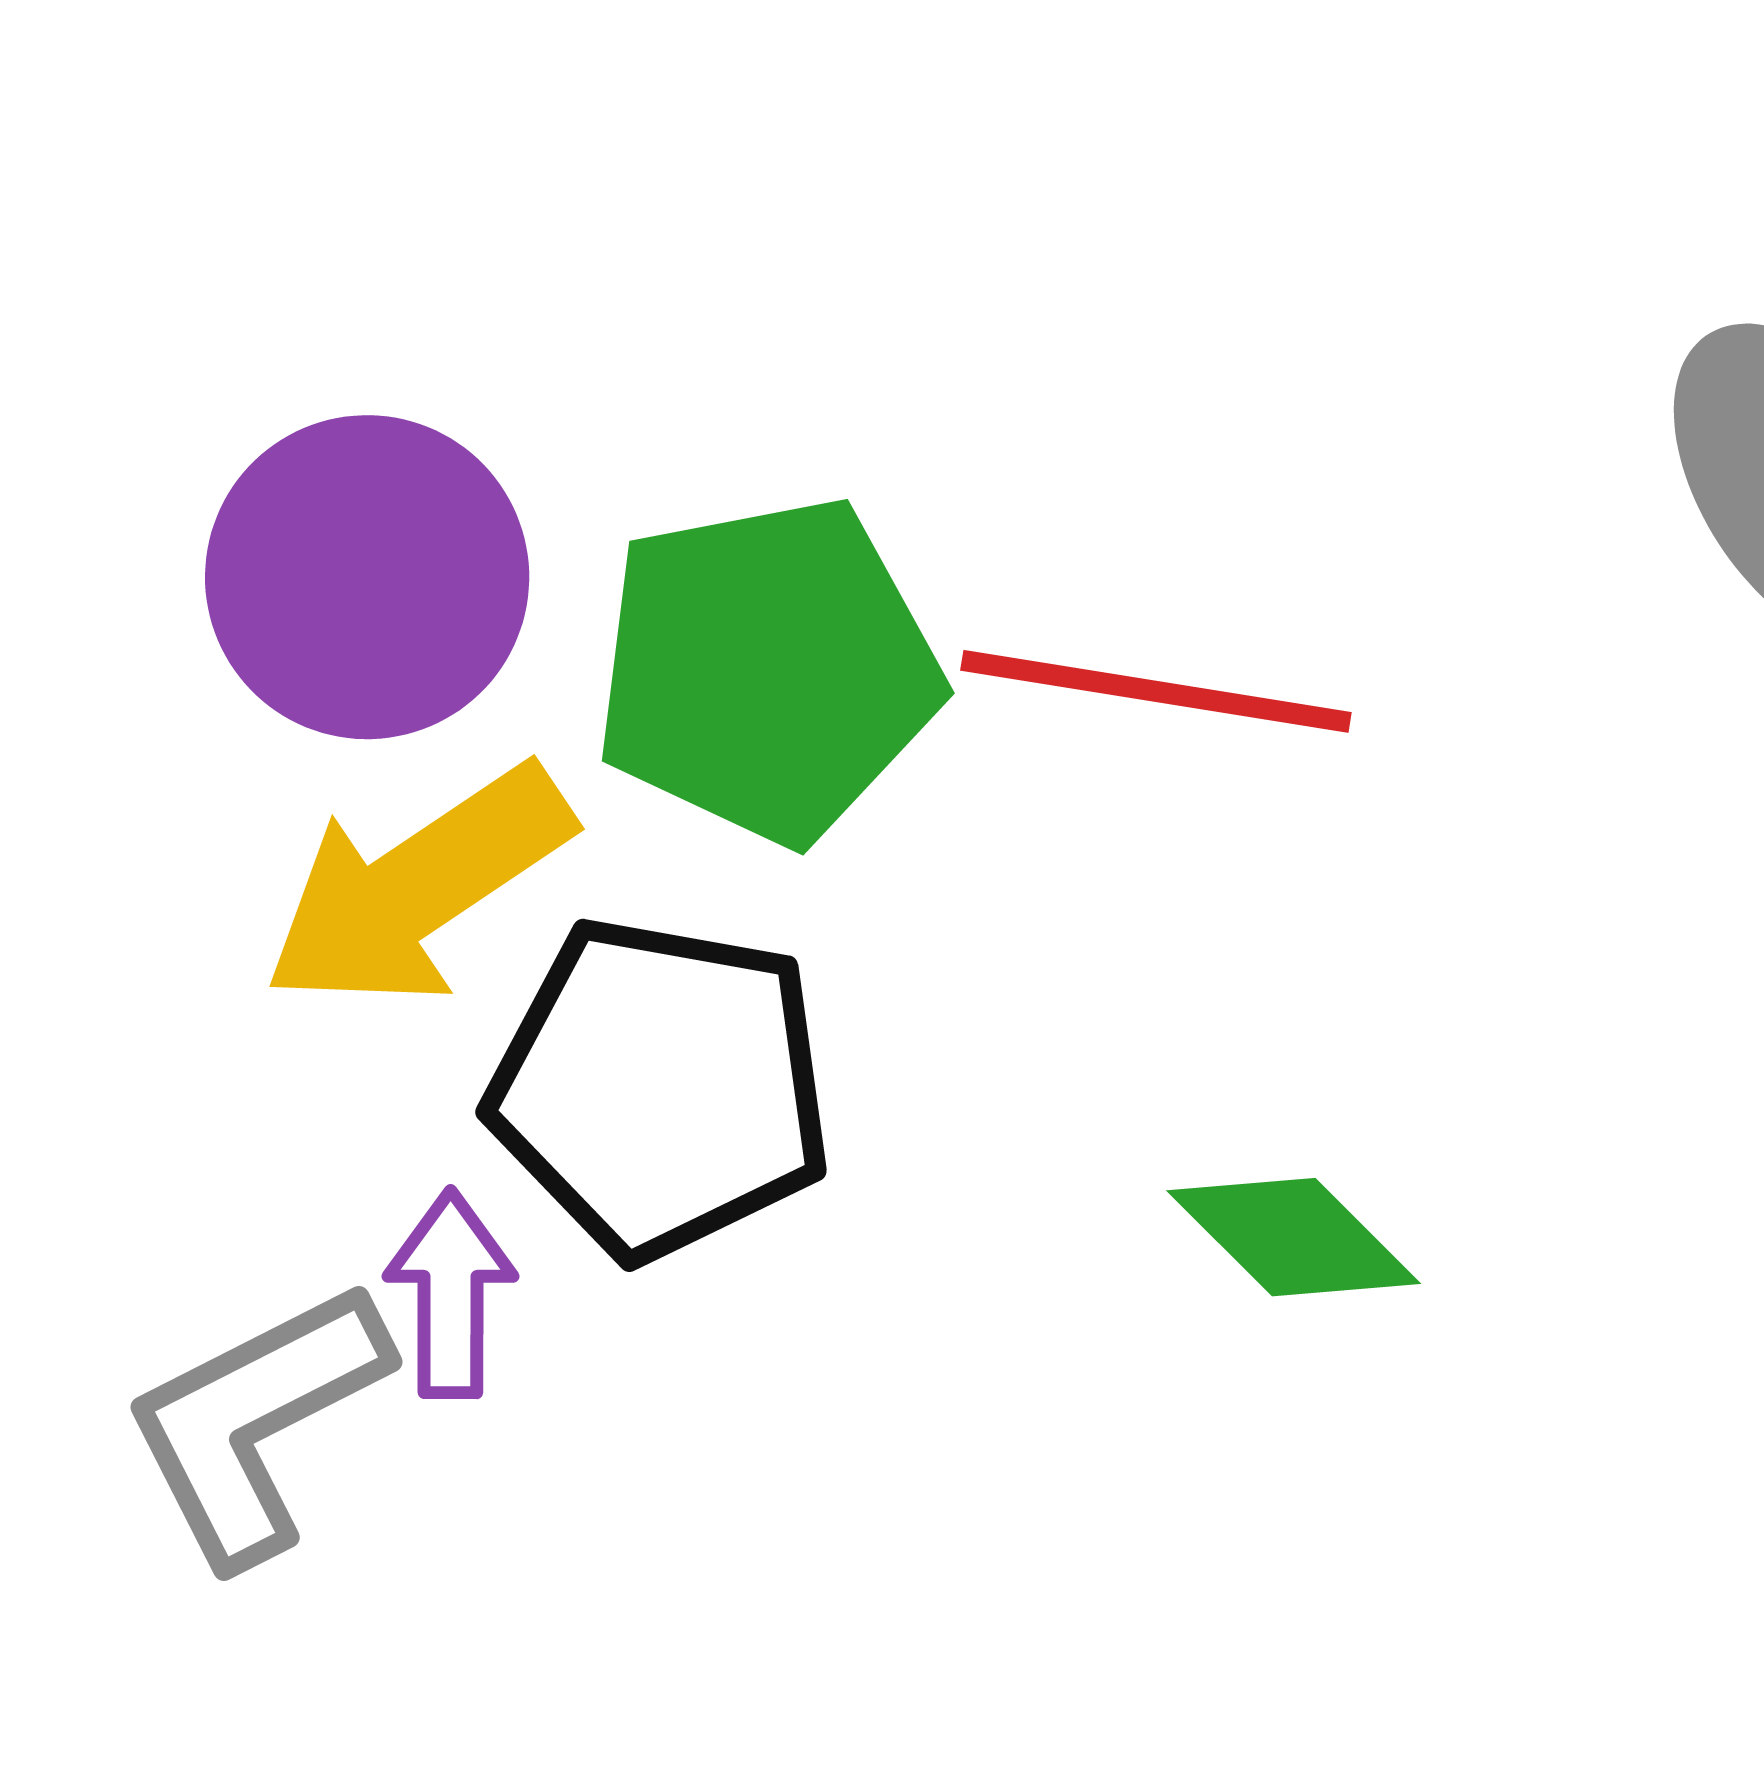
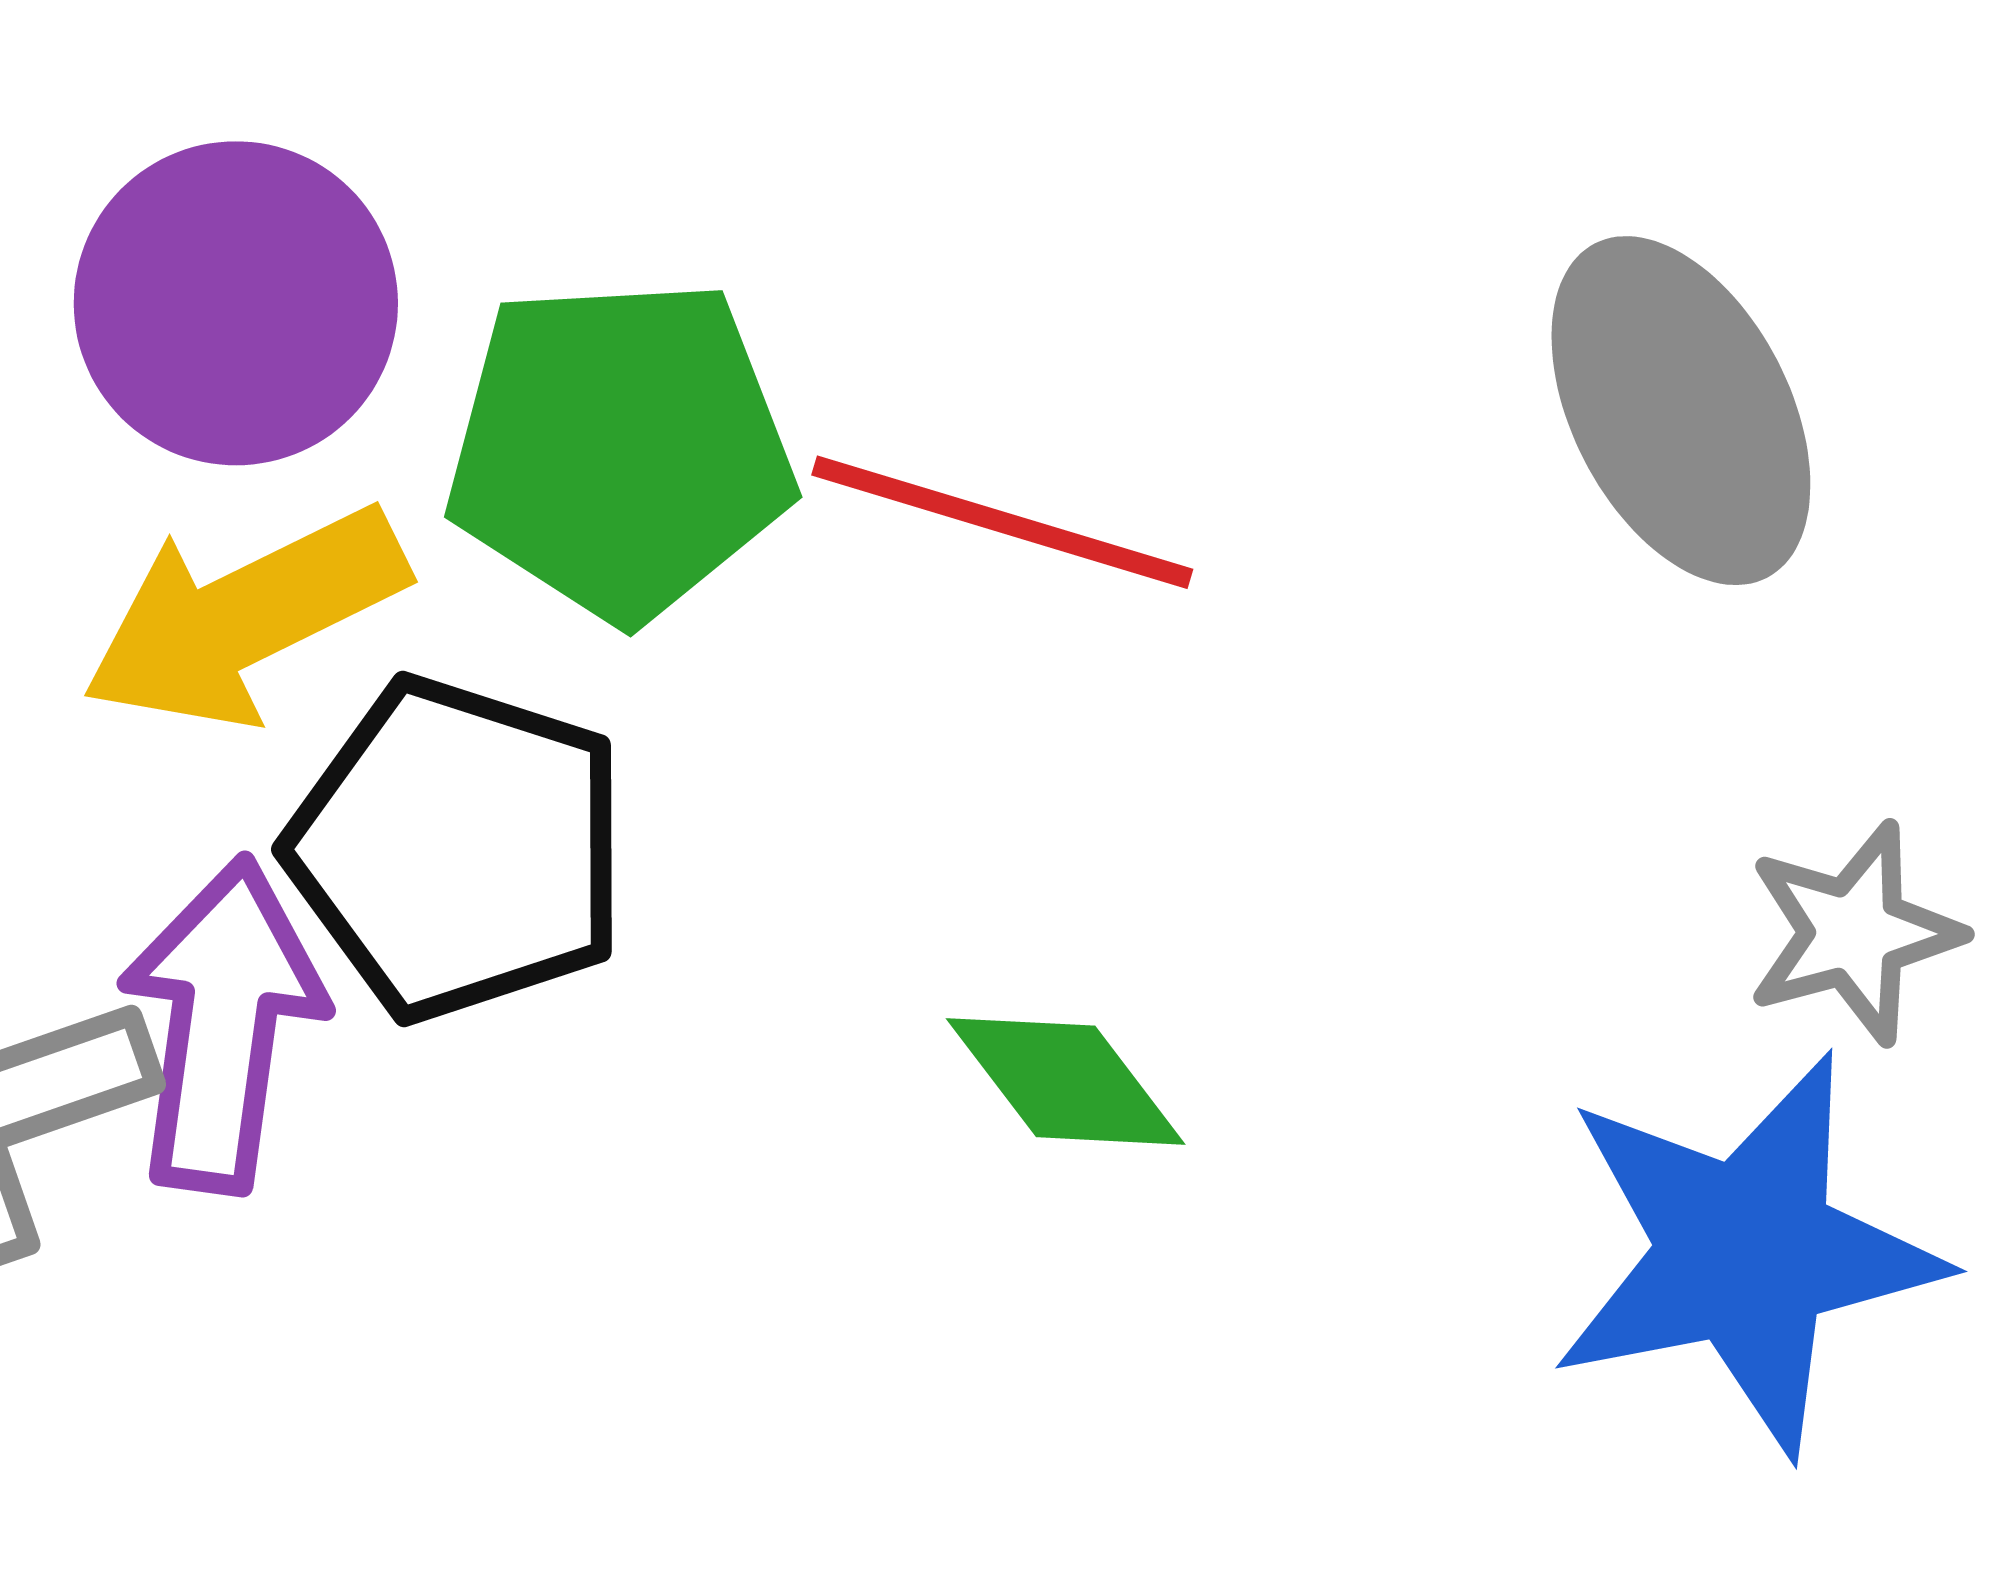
purple arrow: (450, 1294) -> (222, 1025), size x1.6

